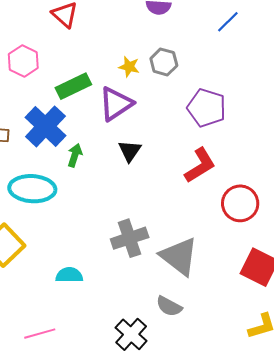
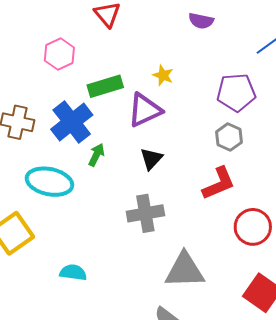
gray hexagon: (164, 62) -> (229, 137), moved
purple pentagon: (207, 108) -> (236, 92), moved, turned -30
gray cross: (130, 238) -> (145, 213), moved
gray triangle: (179, 256) -> (185, 270), turned -48

